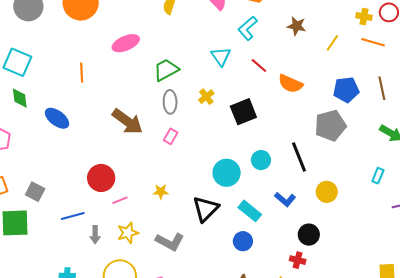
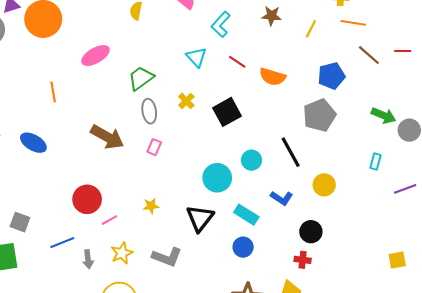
brown line: (382, 88) -> (369, 55), moved, turned -30

